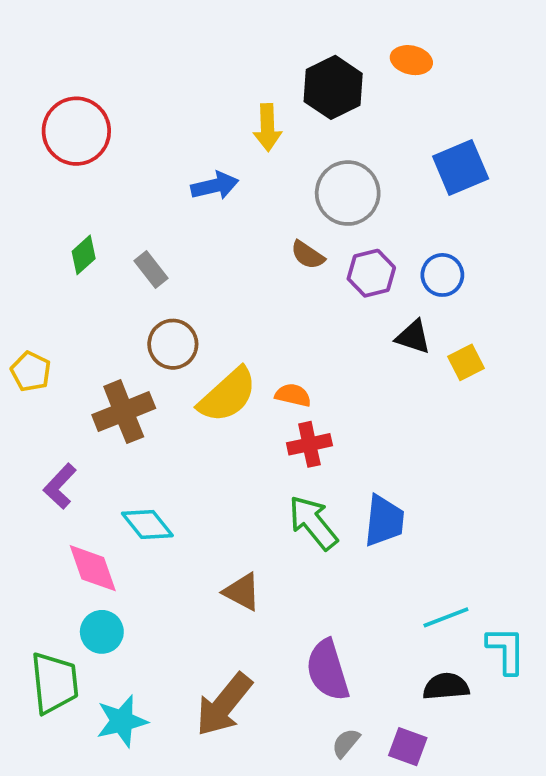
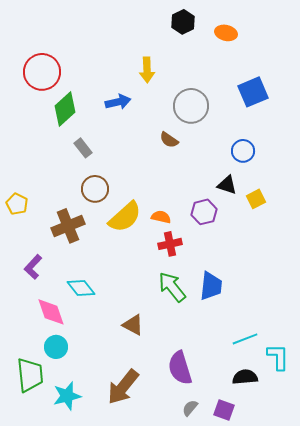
black hexagon: (333, 87) -> (183, 22), moved, size x0.7
green diamond: (84, 255) -> (65, 109), moved, size x1.6
purple hexagon: (371, 273) -> (204, 212), moved

